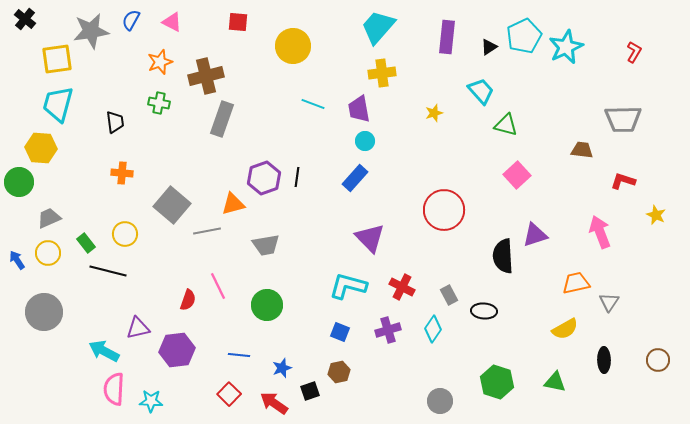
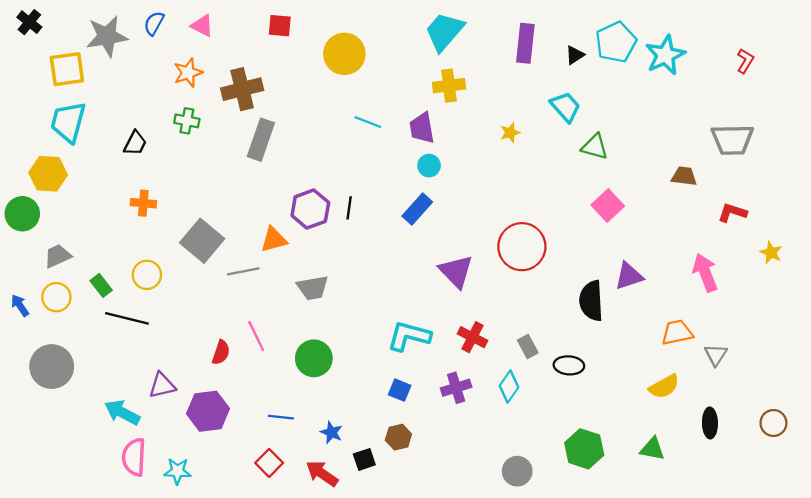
black trapezoid: (115, 122) -> (135, 143), turned 35
purple triangle: (370, 238) -> (456, 271), moved
blue star: (282, 368) -> (331, 432), turned -30

